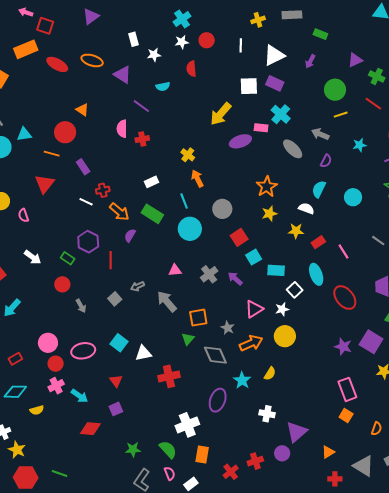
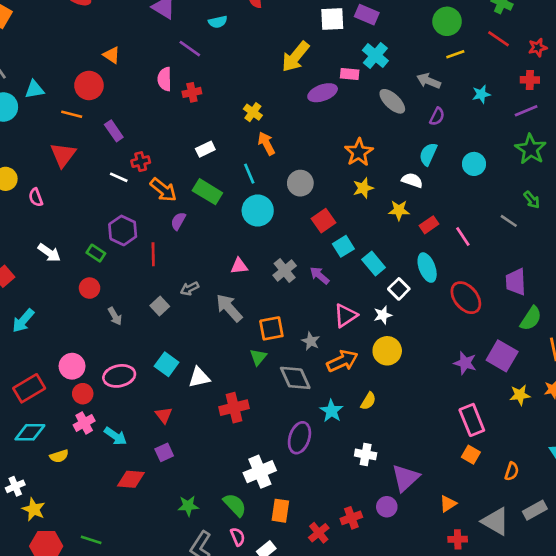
cyan rectangle: (276, 270) -> (374, 263), turned 48
red rectangle: (15, 359) -> (29, 388), size x1.6

